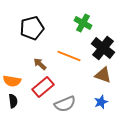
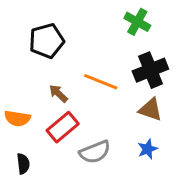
green cross: (83, 23) -> (137, 22), moved
black cross: (103, 48) -> (150, 70), turned 30
black semicircle: (13, 101) -> (23, 164), moved

